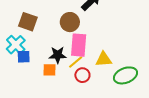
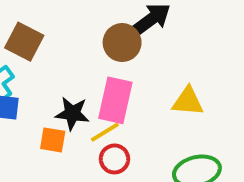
brown circle: (70, 22) -> (122, 43), moved
yellow triangle: (104, 59) -> (188, 101), moved

